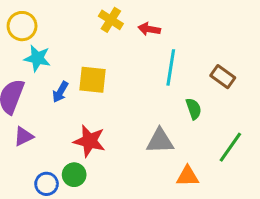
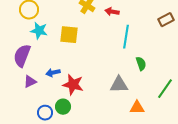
brown rectangle: (223, 77) -> (166, 20), moved, turned -63
yellow square: (93, 80) -> (69, 35), moved
blue arrow: (60, 92) -> (53, 73), moved, turned 48

